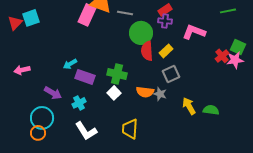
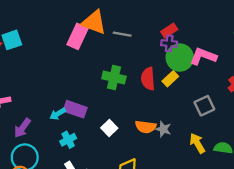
green circle: (141, 33) -> (180, 58), moved
cyan arrow: (70, 64) -> (58, 114), moved
green cross: (117, 74) -> (114, 78), moved
gray square: (171, 74) -> (204, 106), moved
purple arrow: (53, 93) -> (22, 128), moved, turned 96

